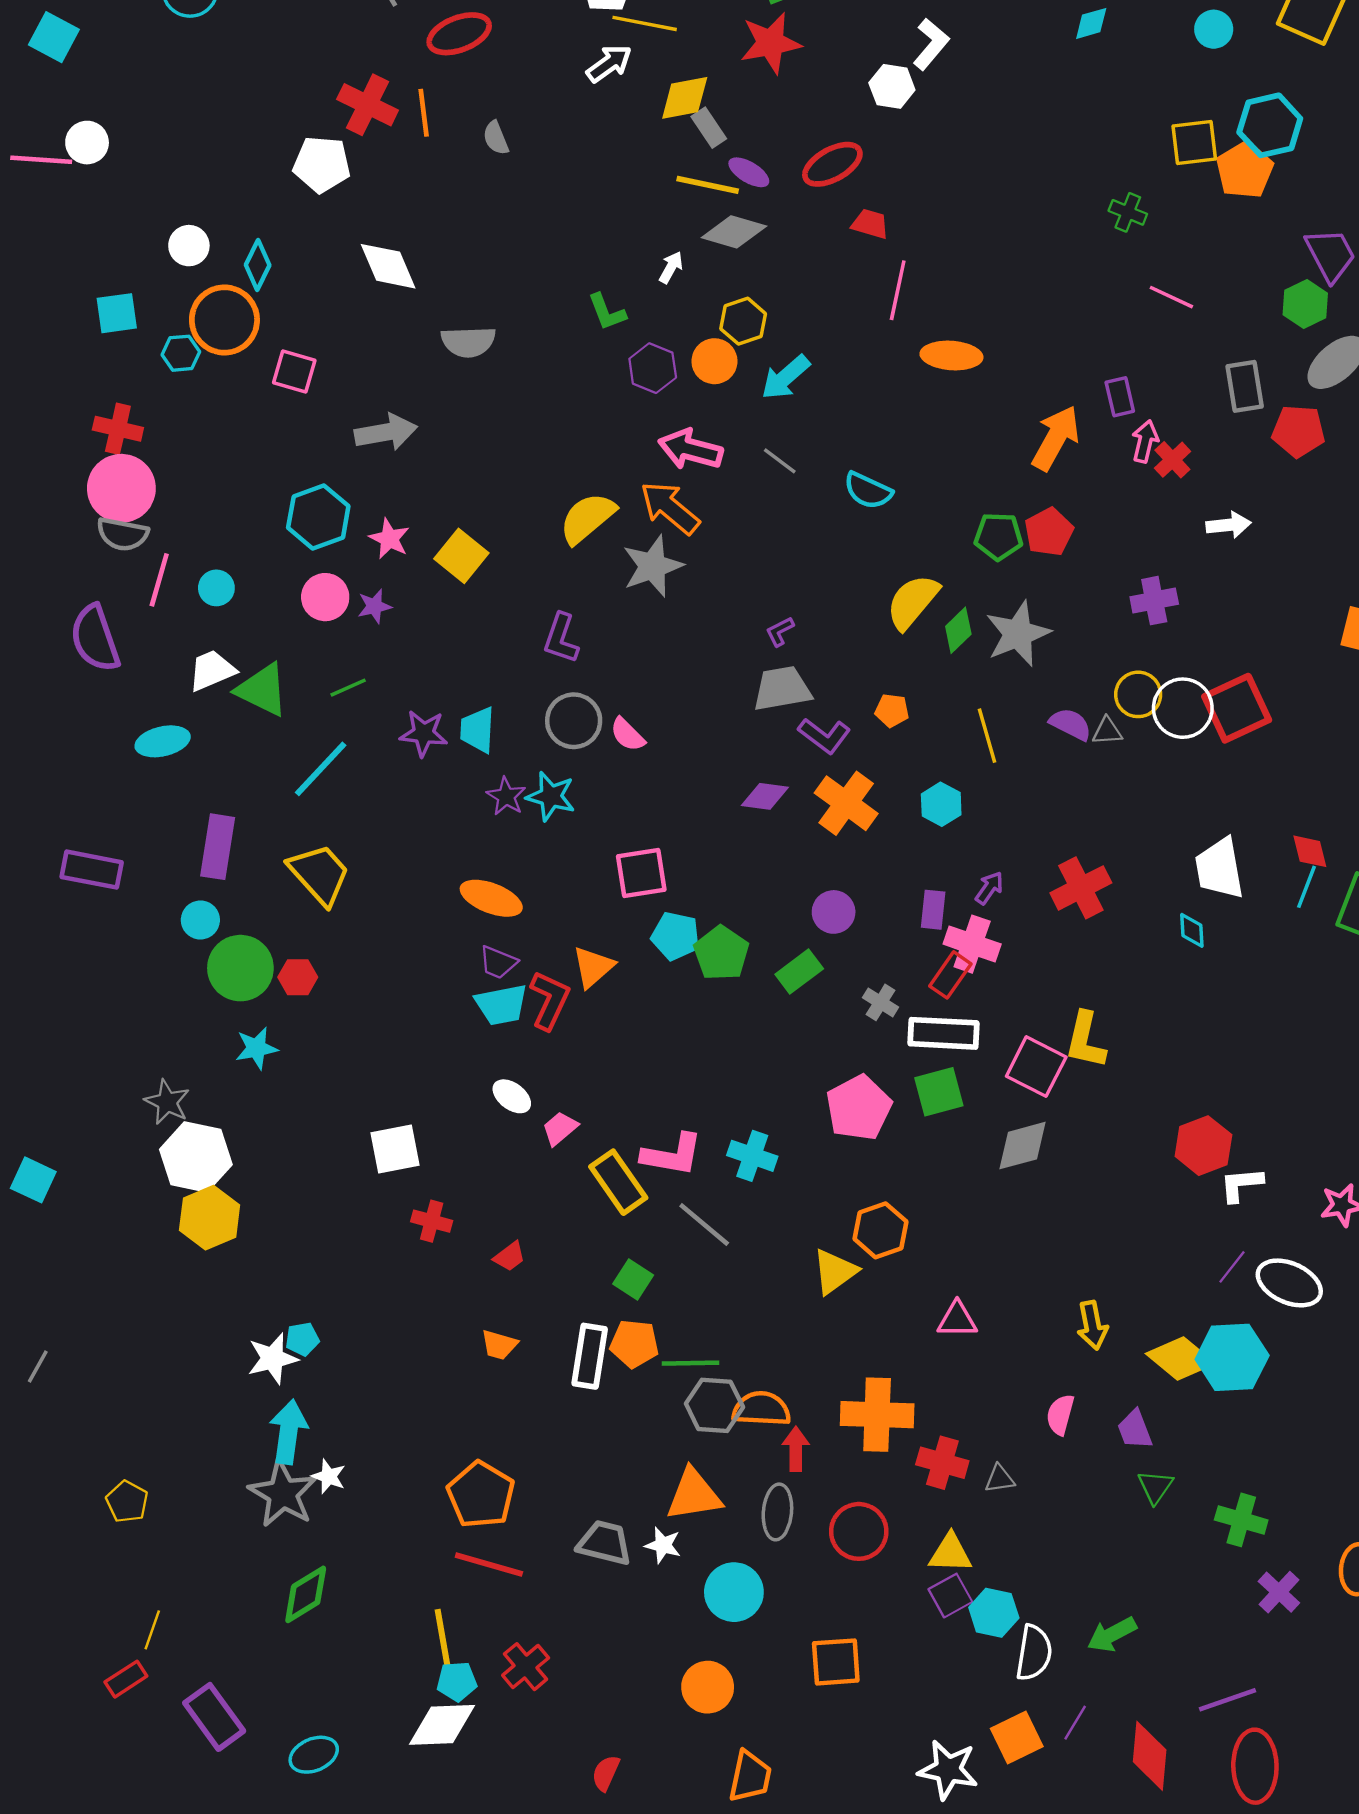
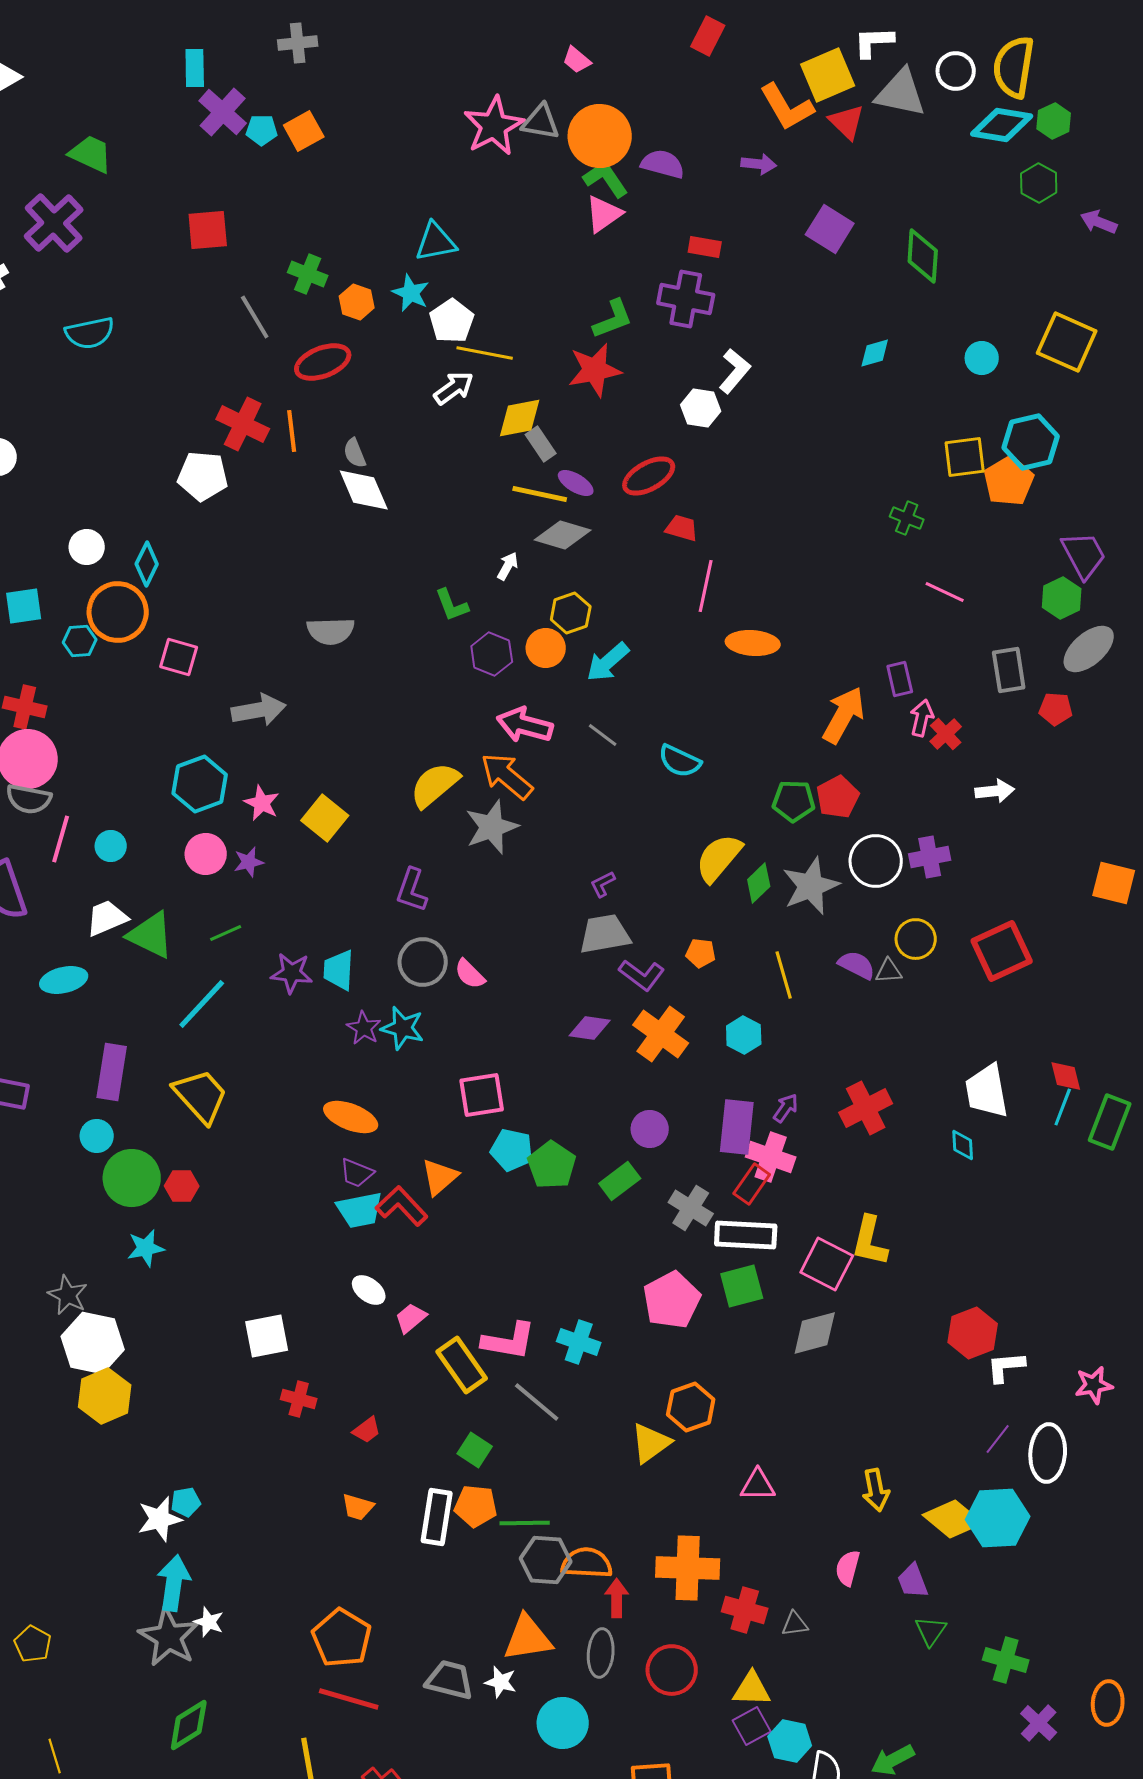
white diamond: (388, 266) -> (364, 490), moved
red pentagon: (1298, 431) -> (1056, 709), size x0.7
white circle: (1183, 708) -> (876, 861), moved
purple rectangle: (933, 910) -> (737, 1127), size x1.6
red L-shape: (550, 1000) -> (402, 1206), turned -68
gray cross: (881, 1002) -> (691, 1208), size x1.4
white ellipse: (1289, 1283) -> (1048, 1453), turned 70
yellow line: (152, 1630) -> (55, 1756), turned -36

